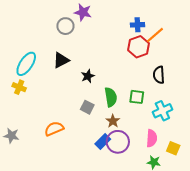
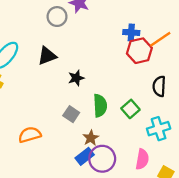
blue cross: (138, 25) -> (131, 32), moved
green square: (137, 97) -> (130, 109), turned 35
brown star: (113, 121) -> (91, 138), moved

